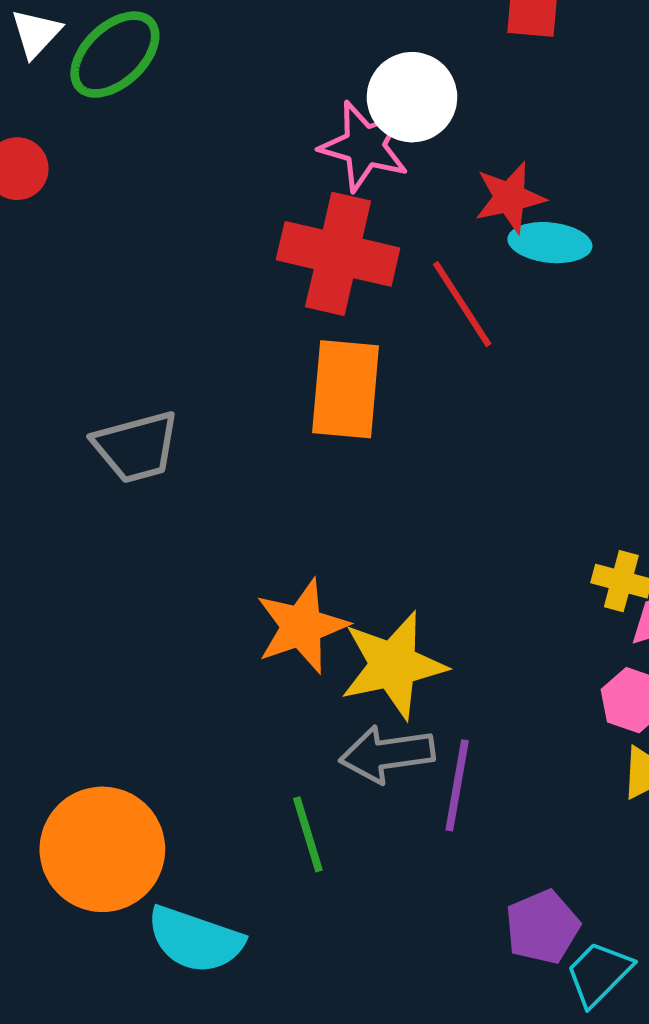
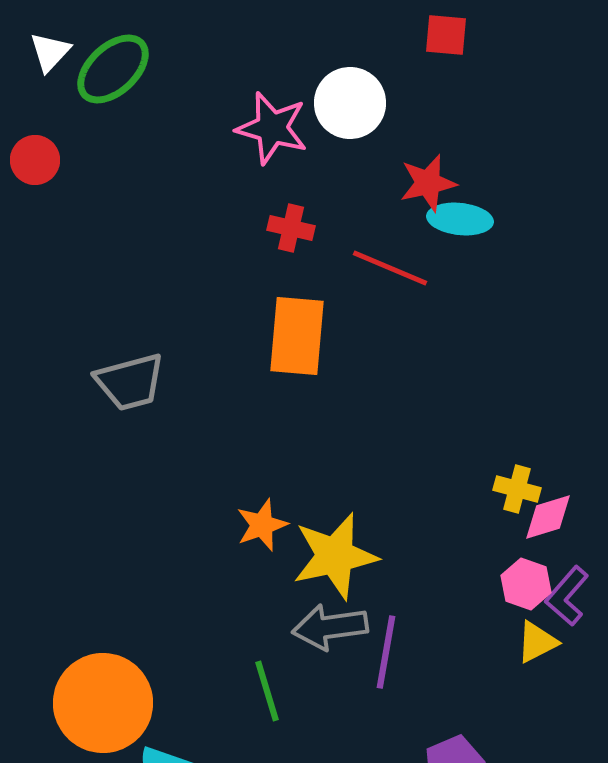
pink star: (364, 146) -> (272, 128), moved
red cross: (338, 254) -> (291, 228), size x0.5
red line: (462, 304) -> (390, 268), turned -34
orange star: (302, 626) -> (262, 525), size x0.7

